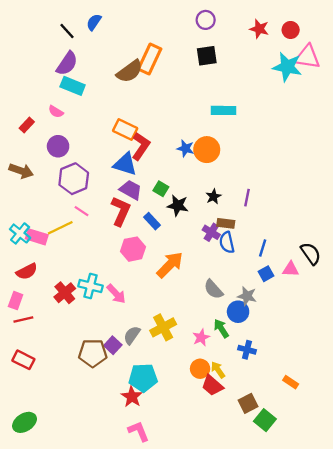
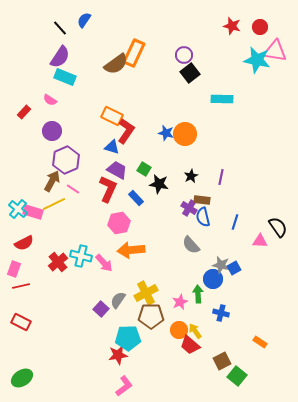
purple circle: (206, 20) -> (184, 55), moved
black square: (207, 56) -> (190, 73), moved, turned -30
cyan rectangle: (224, 110) -> (222, 99), moved
blue triangle: (125, 164) -> (112, 147), size x0.7
brown arrow: (21, 171) -> (52, 181), moved, turned -80
orange arrow: (170, 265) -> (131, 250), moved, turned -140
blue square: (266, 274) -> (234, 268), moved
gray semicircle: (213, 289) -> (191, 245), moved
green arrow: (221, 328) -> (198, 294), turned 30
brown pentagon: (93, 353) -> (151, 316), moved
red star: (132, 397) -> (118, 355), turned 30
pink L-shape: (139, 431) -> (124, 386), turned 75

